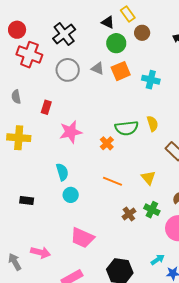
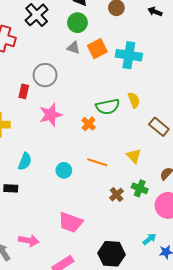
green circle: (116, 43) -> (77, 23), moved
gray circle: (68, 70) -> (45, 75), moved
cyan cross: (151, 80) -> (129, 55), size x1.4
cyan semicircle: (62, 172) -> (25, 161), moved, turned 42
cyan circle: (71, 195) -> (64, 170), moved

